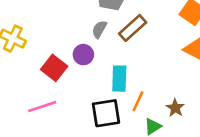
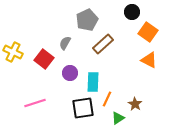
gray semicircle: (99, 29) -> (65, 43), moved
purple circle: (83, 55) -> (70, 73), moved
red square: (54, 68) -> (44, 59), moved

